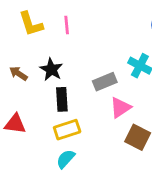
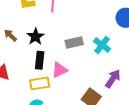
gray rectangle: (105, 82) -> (74, 42), moved
pink triangle: (120, 108) -> (60, 70), moved

